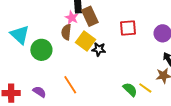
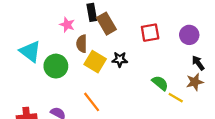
pink star: (72, 18) -> (67, 25), moved
yellow square: (86, 41) -> (95, 62), moved
green semicircle: (130, 89) -> (160, 83), moved

